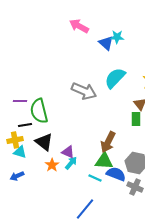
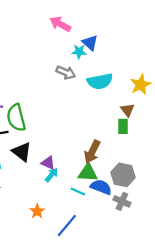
cyan star: (117, 37) -> (79, 52), moved
cyan semicircle: (115, 78) -> (100, 81), turned -145
gray arrow: (84, 91) -> (66, 72), moved, size x0.7
orange star: (52, 165) -> (37, 211), moved

